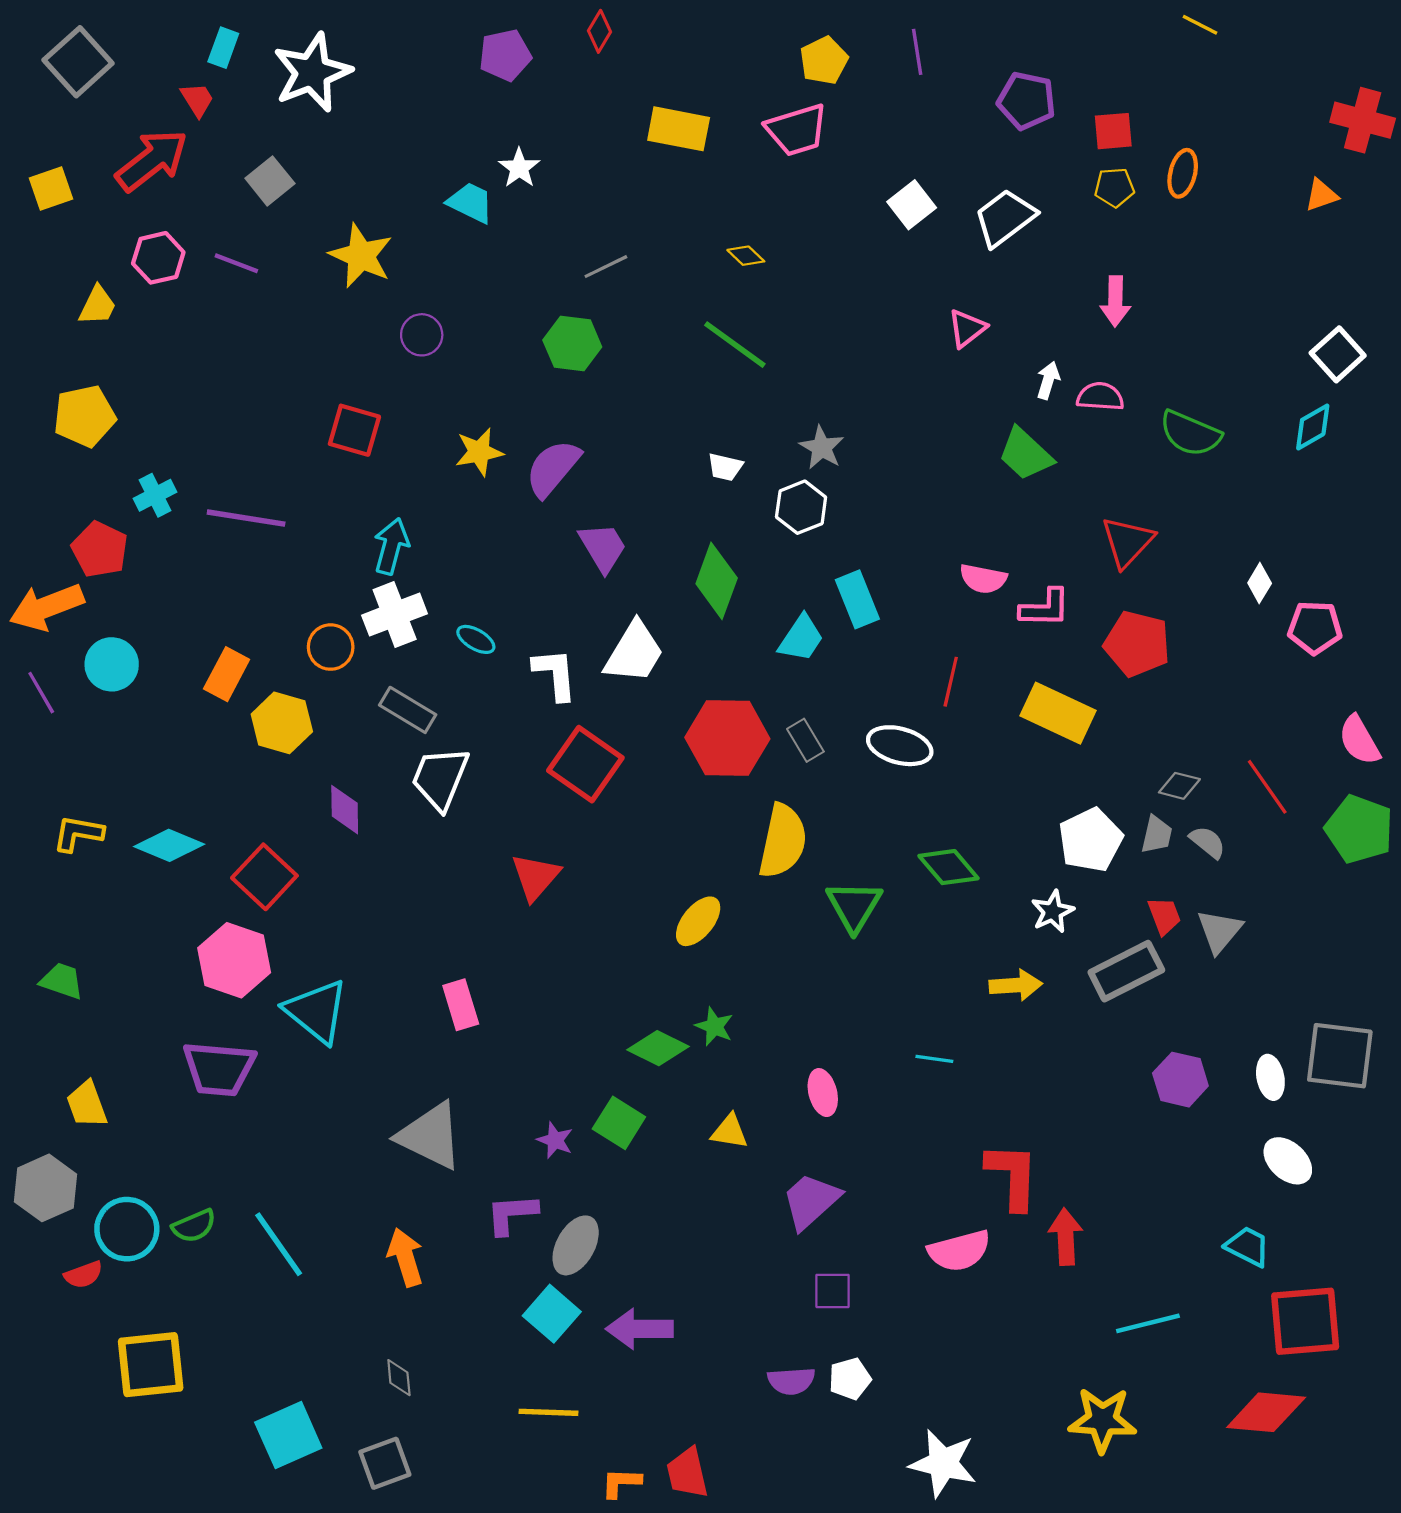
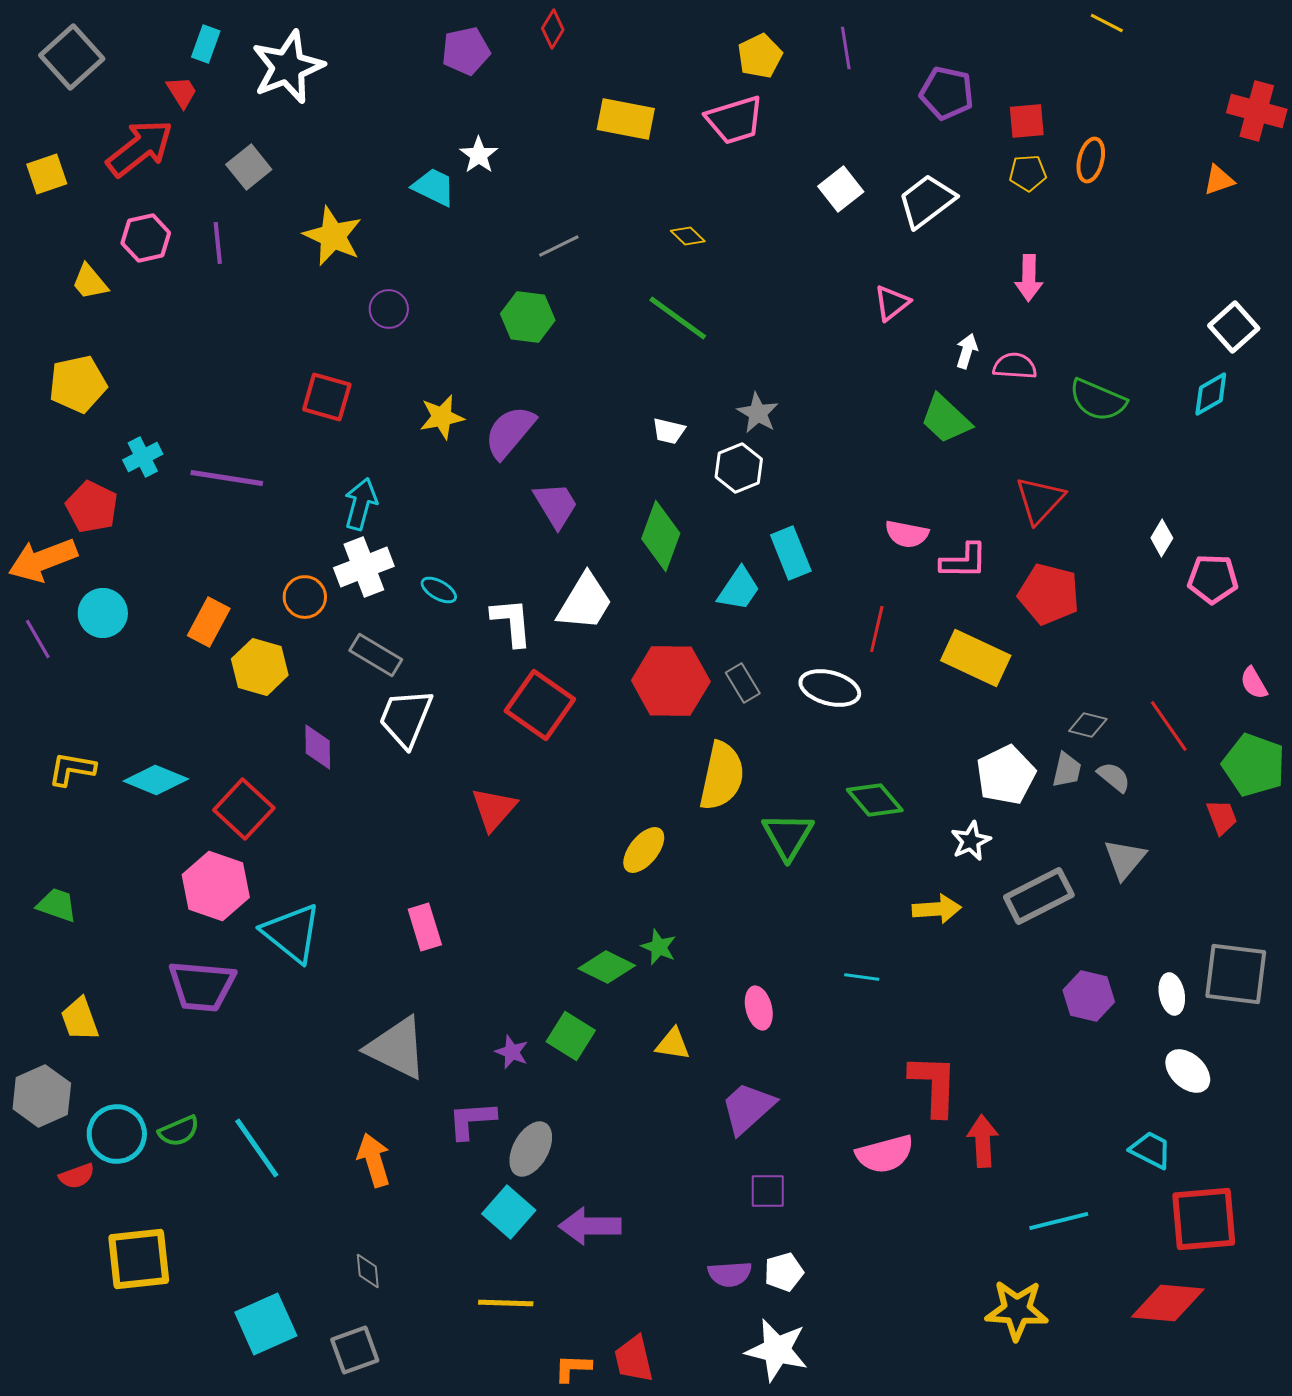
purple line: (236, 263) -> (218, 243), turned 63
yellow trapezoid: (98, 306) -> (90, 282), turned 114
pink semicircle: (1359, 740) -> (1254, 683), size x0.7
red trapezoid: (1164, 916) -> (1222, 817), moved
white star: (943, 1463) -> (777, 1350), moved

